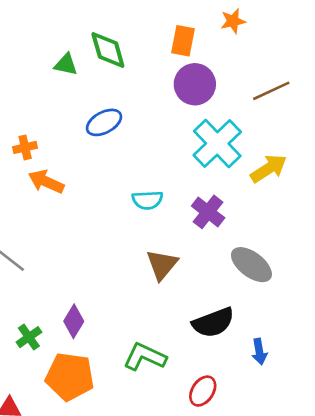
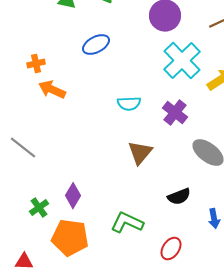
black semicircle: (213, 323) -> (179, 197), size x0.7

